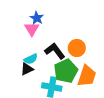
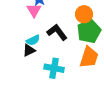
orange circle: (77, 48) -> (84, 14), moved
green pentagon: (66, 71) -> (89, 31), moved

